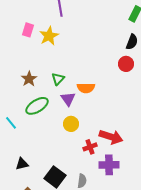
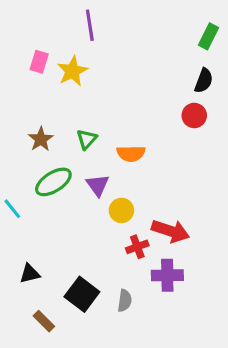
purple triangle: (68, 99) -> (98, 185), moved
yellow circle: (71, 124) -> (121, 210), moved

